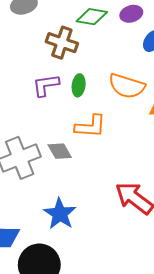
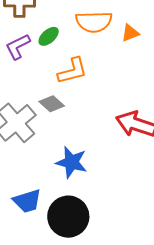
green ellipse: (79, 85) -> (49, 36), turned 60

